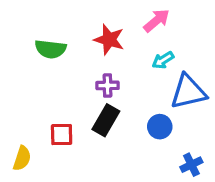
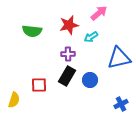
red star: (109, 40) -> (69, 25), turned -30
cyan arrow: (163, 60) -> (91, 37), moved
blue circle: (160, 127) -> (90, 80), moved

